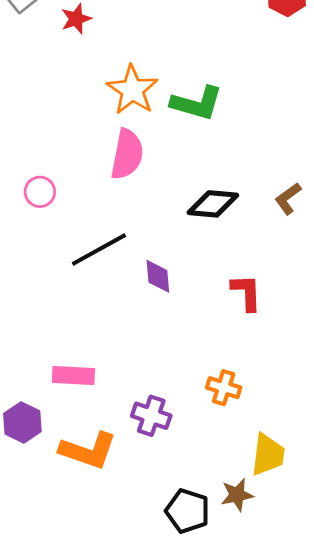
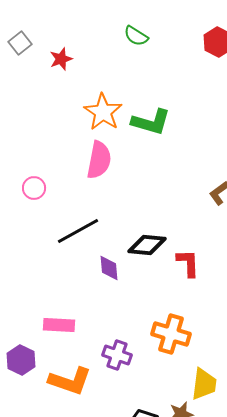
black diamond: (213, 204) -> (147, 245), moved
purple diamond: (158, 276) -> (109, 268), moved
orange cross: (224, 388) -> (171, 334), size x1.5

